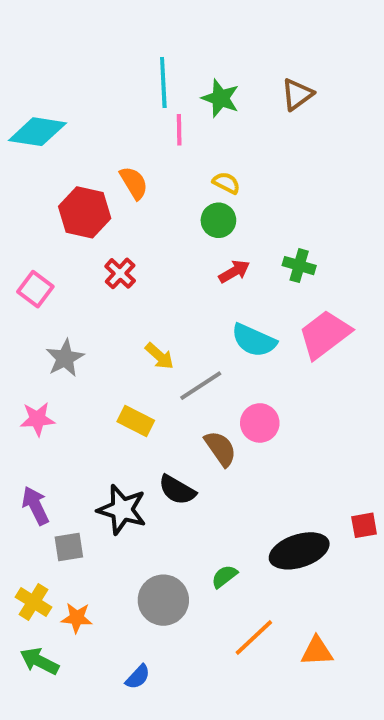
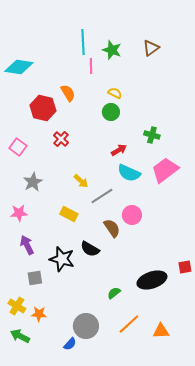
red arrow: (234, 271) -> (119, 150), moved
purple arrow: (35, 506) -> (27, 245), moved
gray circle: (163, 600) -> (86, 326), moved

